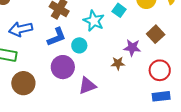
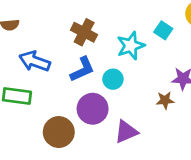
cyan star: (94, 21) -> (131, 46), turned 30
blue arrow: (21, 29) -> (35, 61), turned 35
brown circle: (23, 83) -> (59, 132), moved

